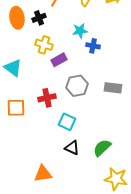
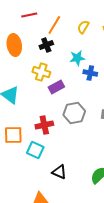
black cross: (39, 18) -> (46, 45), moved
cyan square: (67, 122) -> (35, 150), moved
black triangle: (72, 148) -> (59, 172), moved

